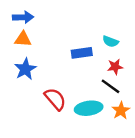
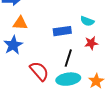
orange triangle: (23, 39) -> (20, 23), moved
black line: (110, 86) -> (68, 58), moved, turned 72

